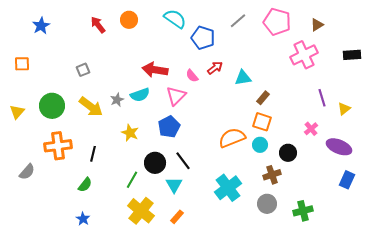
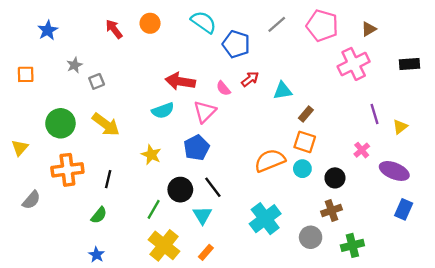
gray star: (117, 100) -> (74, 65), moved
yellow triangle: (17, 112) -> (20, 148), moved
brown cross: (272, 175) -> (331, 211), moved

